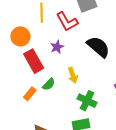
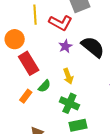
red L-shape: (67, 22) -> (61, 23), turned -30
purple star: (57, 47) -> (65, 46), moved
green cross: (87, 101) -> (69, 103), moved

